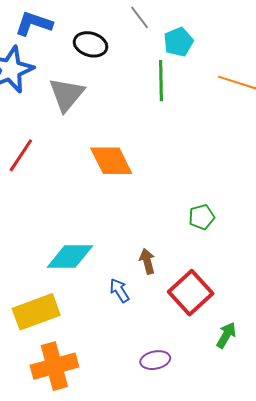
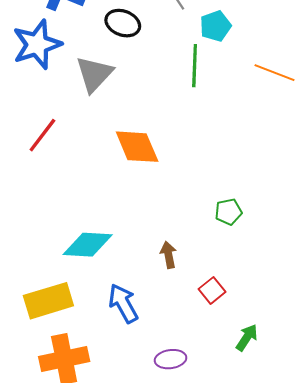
blue arrow: (119, 290) -> (123, 303), moved, size x1.5
red square: (191, 293) -> (212, 290), size x0.6

